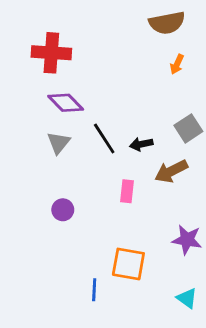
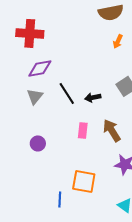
purple diamond: (66, 103) -> (40, 68), turned -55
brown arrow: (171, 171) -> (112, 130), moved, turned 85

